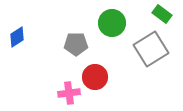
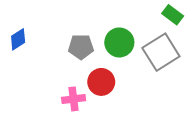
green circle: (112, 23) -> (119, 42), moved

